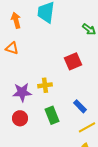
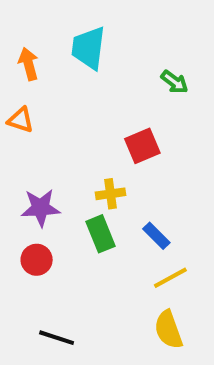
yellow cross: (45, 85) -> (110, 194), moved
green rectangle: (52, 115) -> (100, 234), moved

